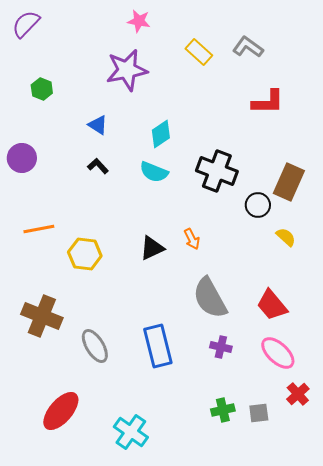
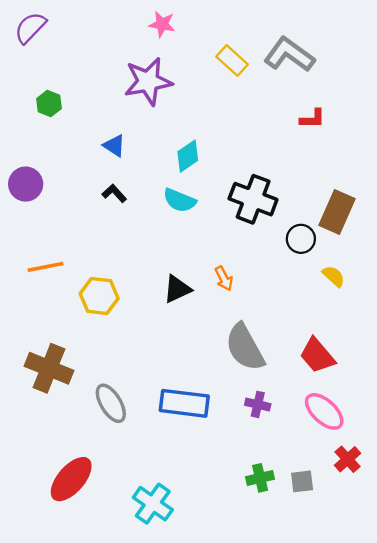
gray L-shape: (248, 47) -> (289, 55), size x1.4
red L-shape: (268, 102) -> (313, 119), size x0.7
blue rectangle: (158, 346) -> (184, 403), turned -69

